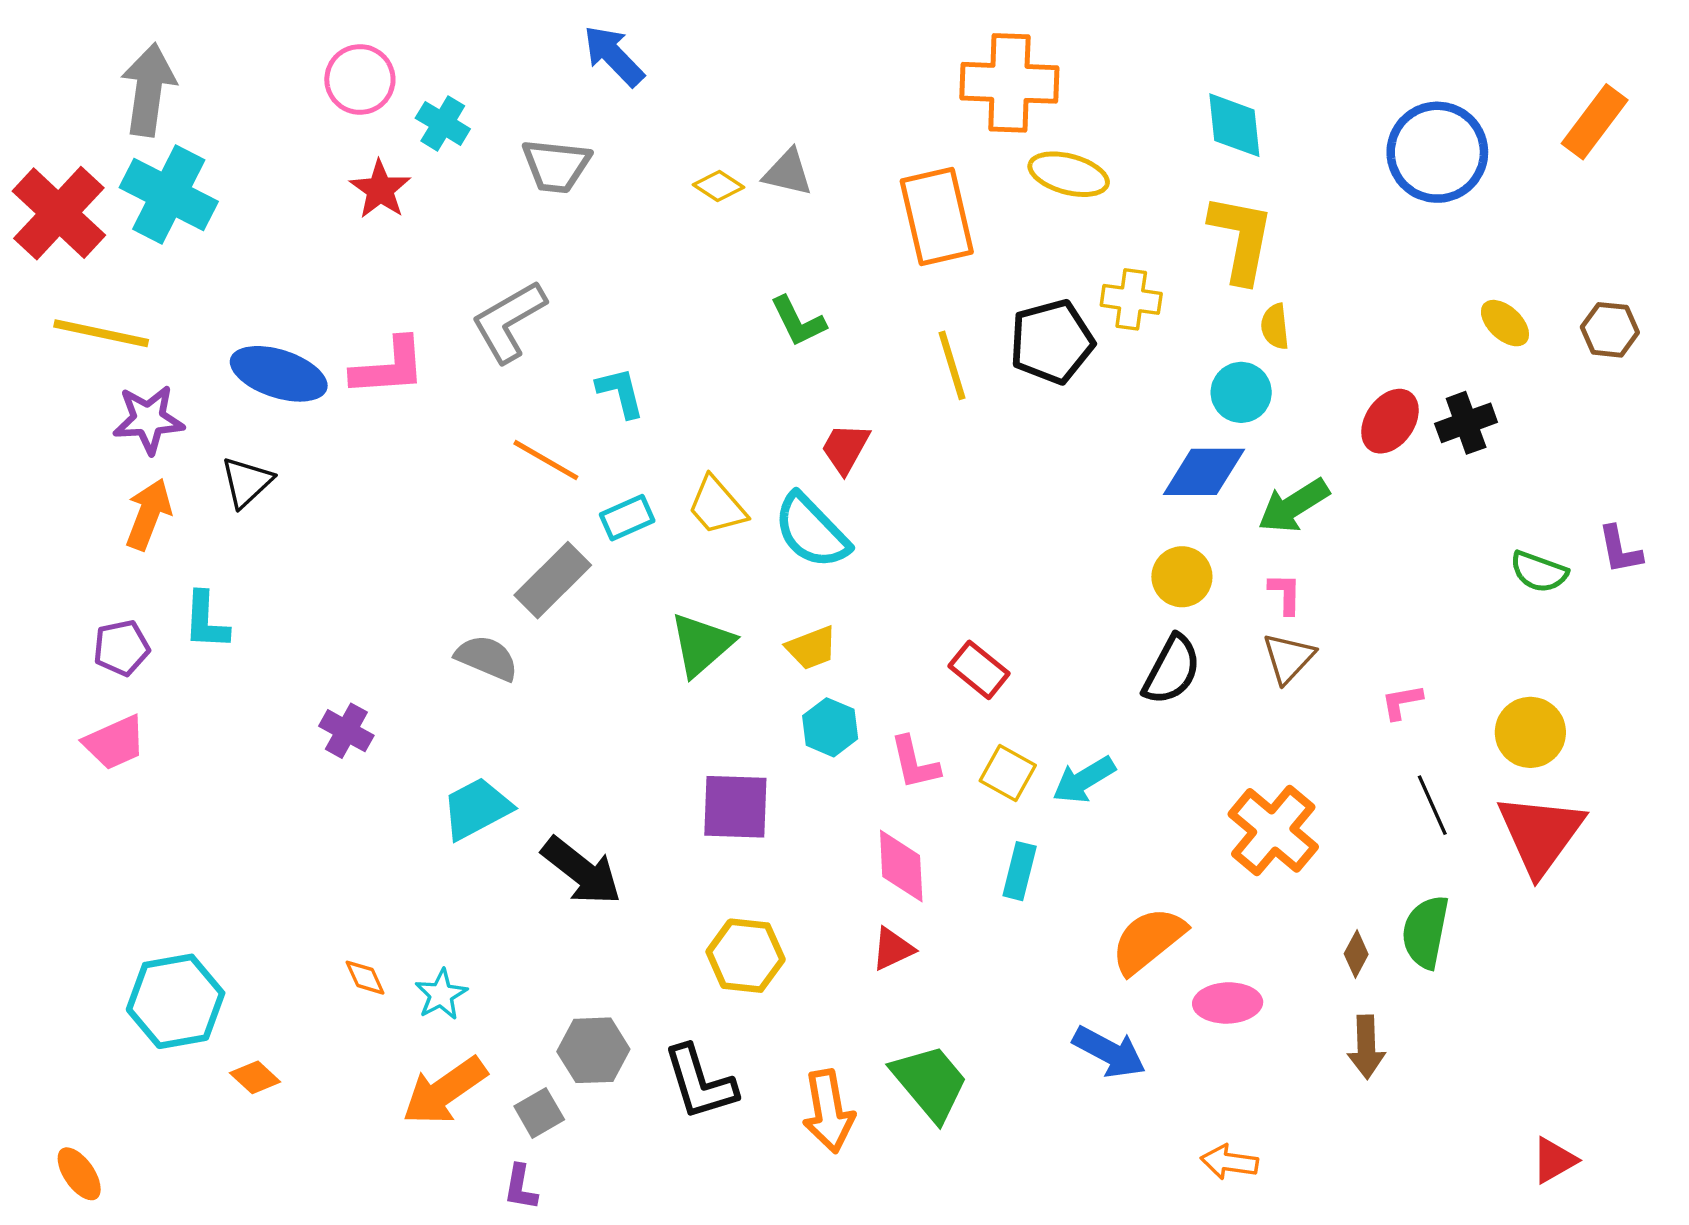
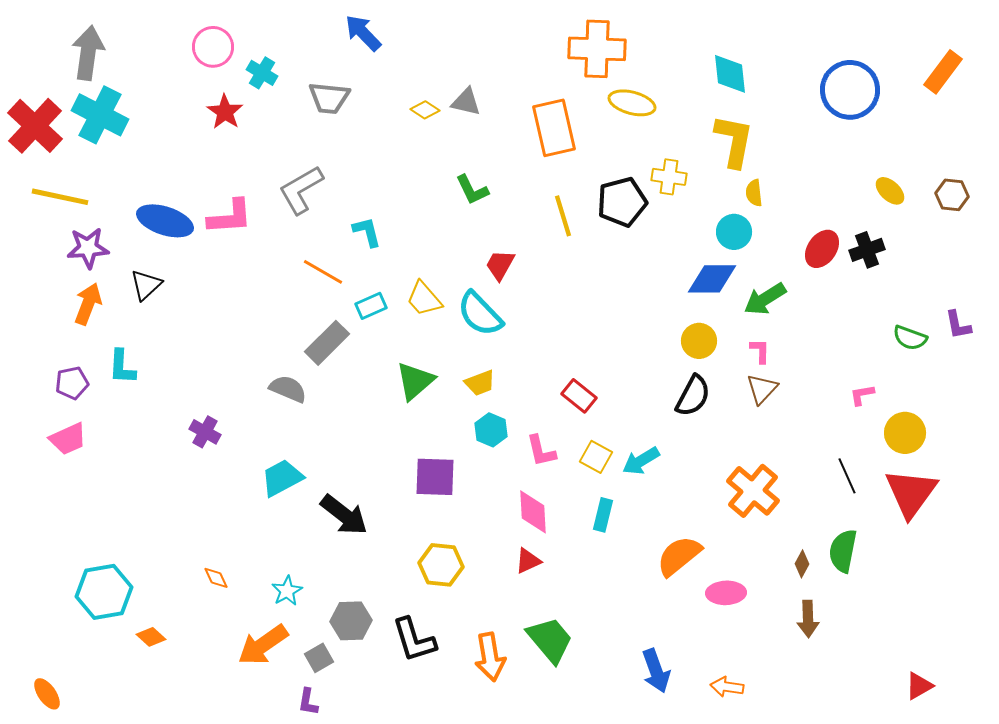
pink L-shape: (1402, 702) -> (862, 395), moved
cyan star: (441, 995) -> (287, 591), moved
blue arrow: (1109, 1052) -> (656, 671), moved, turned 42

